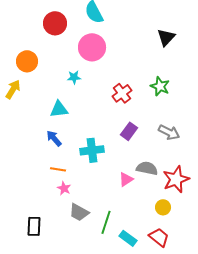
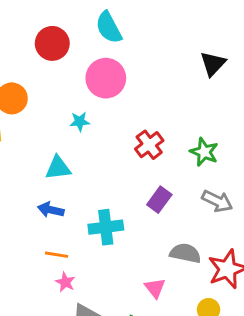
green star: (160, 86) -> (204, 152), moved
blue arrow: (54, 138) -> (51, 210), turned -36
pink triangle: (126, 179) -> (155, 288), moved, turned -35

